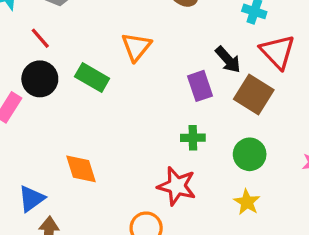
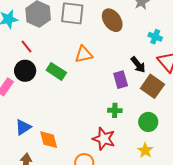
orange triangle: (136, 47) -> (84, 54), turned 36
orange diamond: (81, 169) -> (49, 140), moved
blue triangle: (32, 199) -> (23, 127), moved

